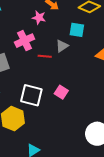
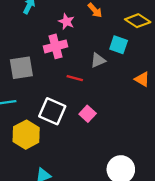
pink star: (39, 18) -> (66, 21), moved
red line: (45, 56) -> (75, 78), moved

